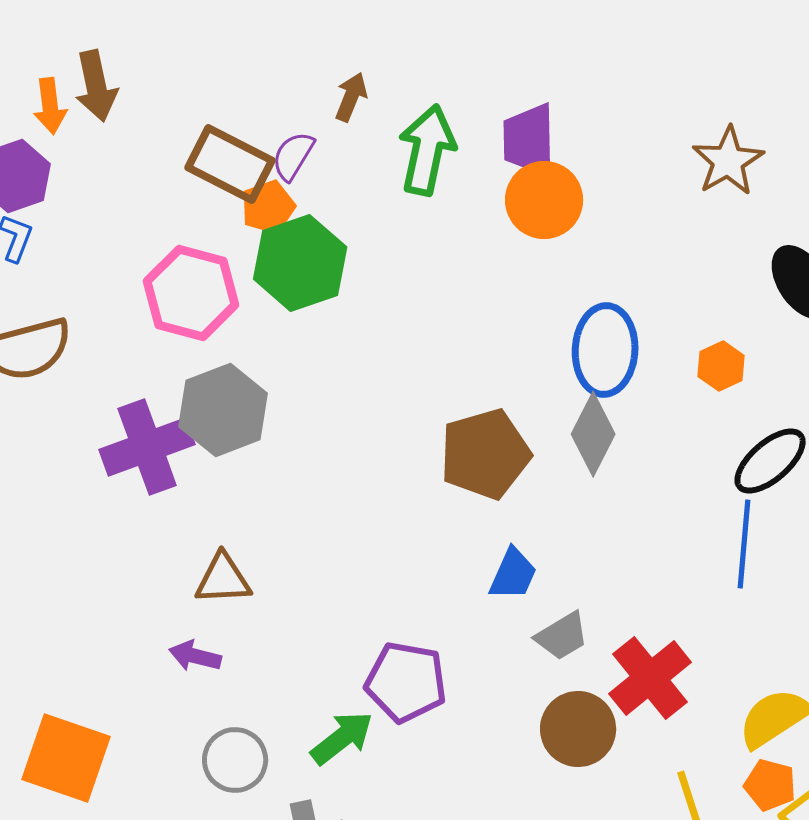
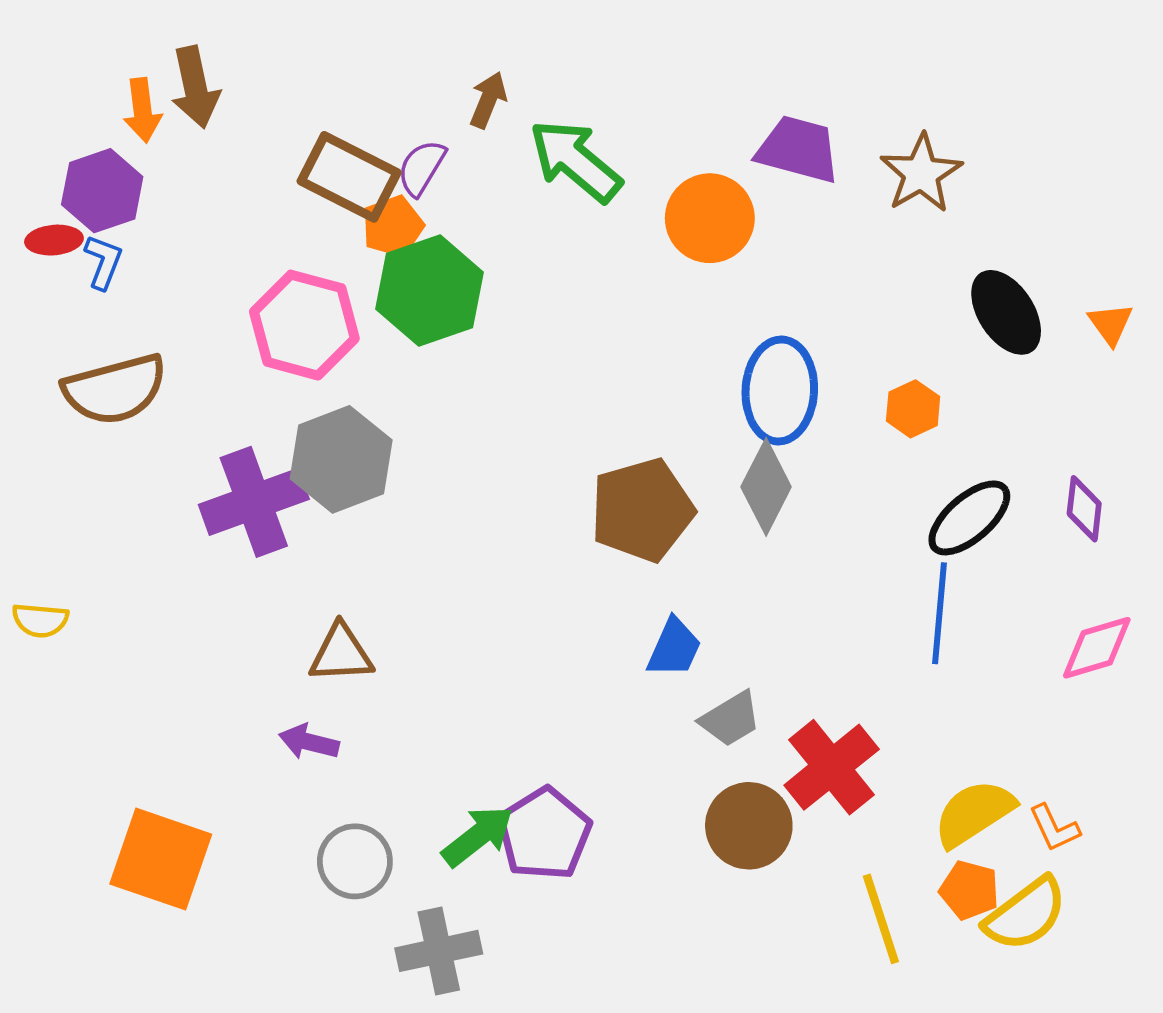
purple trapezoid: (529, 140) -> (798, 149), moved, turned 106
green arrow: (427, 150) -> (575, 161), turned -62
purple pentagon: (406, 682) -> (544, 834), moved, turned 30

